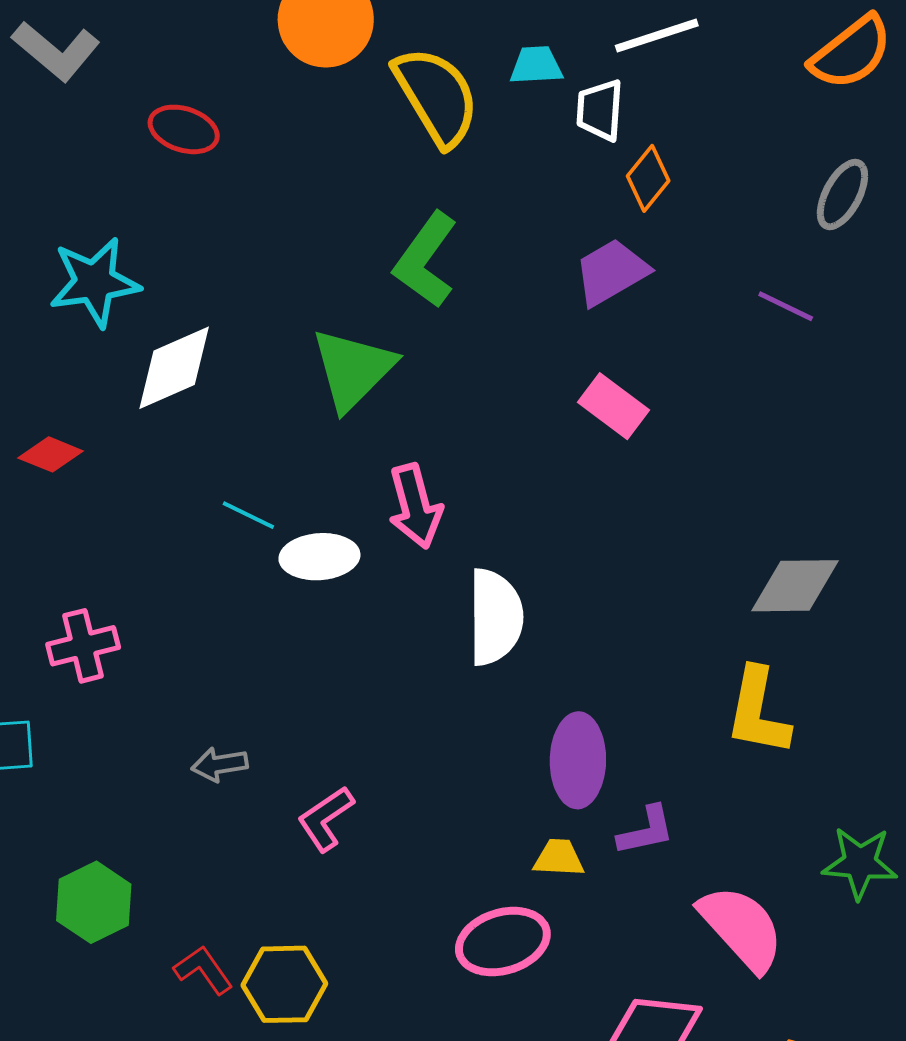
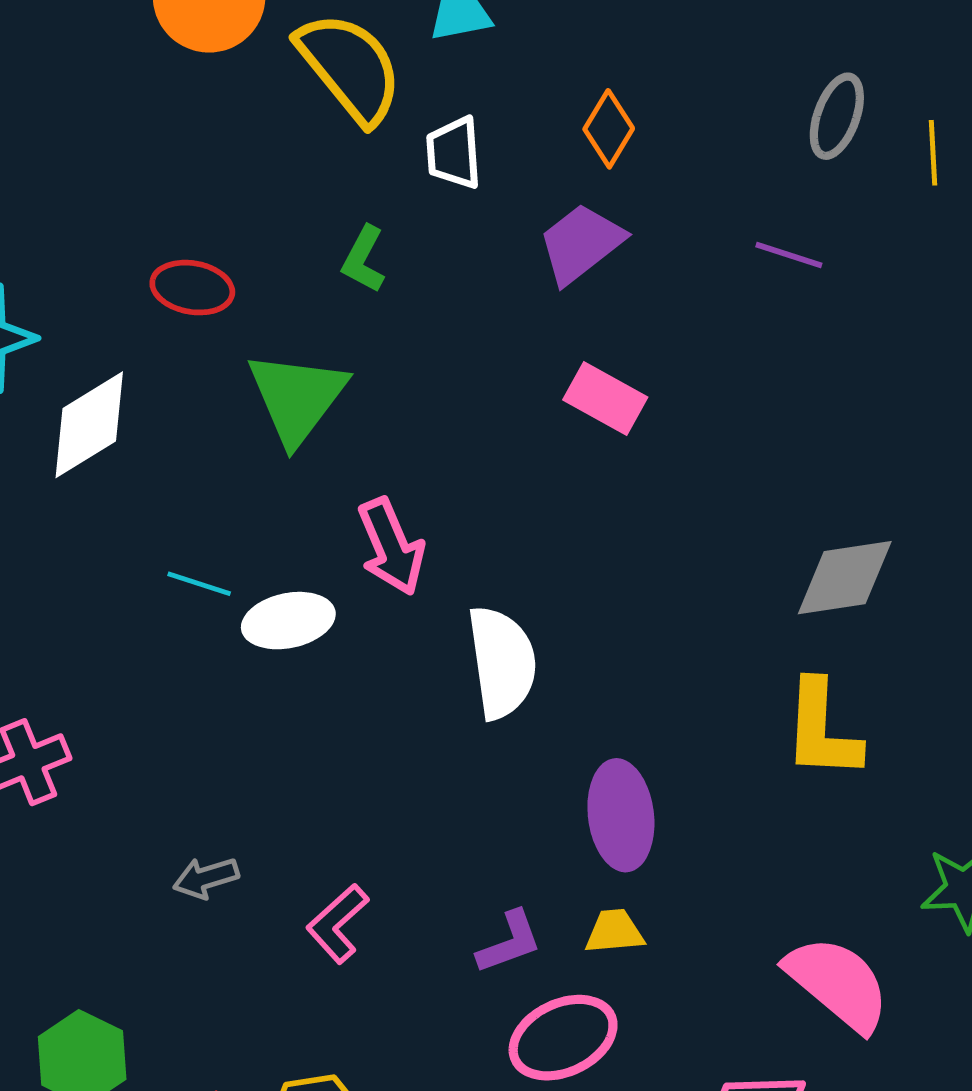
white trapezoid: (600, 110) -> (454, 153), moved
red ellipse: (184, 129) -> (192, 288), moved
green L-shape: (426, 260) -> (364, 259), size x0.6
purple L-shape: (646, 831) -> (509, 942), moved

